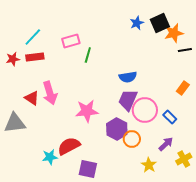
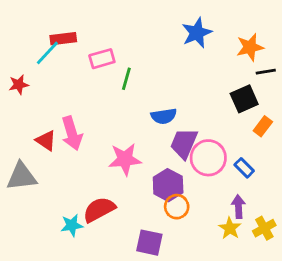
blue star: (137, 23) -> (197, 33), size x1.5
black square: (160, 23) -> (244, 99), moved
red rectangle: (35, 57) -> (63, 39), moved
blue semicircle: (128, 77) -> (164, 116), moved
orange circle: (132, 139) -> (177, 207), moved
purple arrow: (166, 144) -> (238, 207), turned -49
yellow star: (149, 165) -> (230, 228), moved
purple square: (88, 169) -> (149, 243), moved

